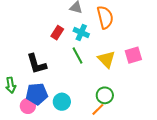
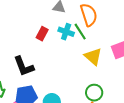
green line: (77, 56) -> (80, 32), moved

